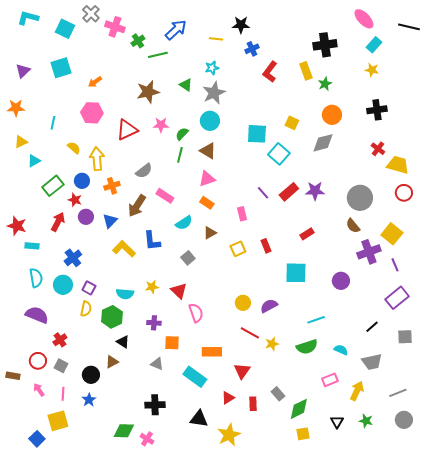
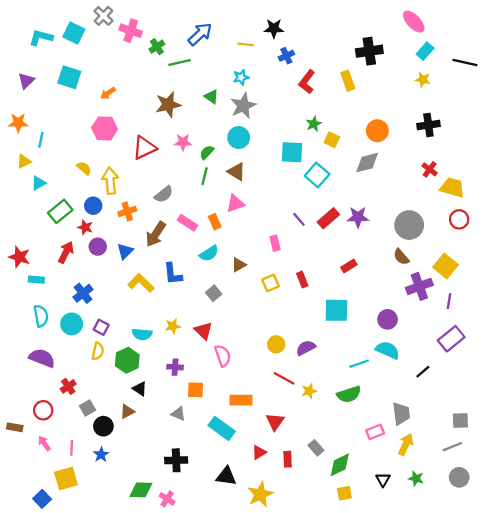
cyan L-shape: (28, 18) -> (41, 38), moved
black line: (409, 27) -> (465, 63), moved
cyan square: (61, 68) -> (69, 77), turned 35
green star: (325, 84) -> (314, 124), moved
cyan line: (53, 123) -> (41, 140), moved
orange rectangle: (207, 203) -> (215, 222), moved, turned 32
purple line: (395, 265) -> (449, 301), turned 32
gray square: (405, 337) -> (460, 421), moved
cyan semicircle: (341, 350) -> (388, 350), moved, size x1.5
gray trapezoid: (372, 362) -> (401, 414), moved, turned -85
gray square: (61, 366) -> (88, 408), moved, turned 32

